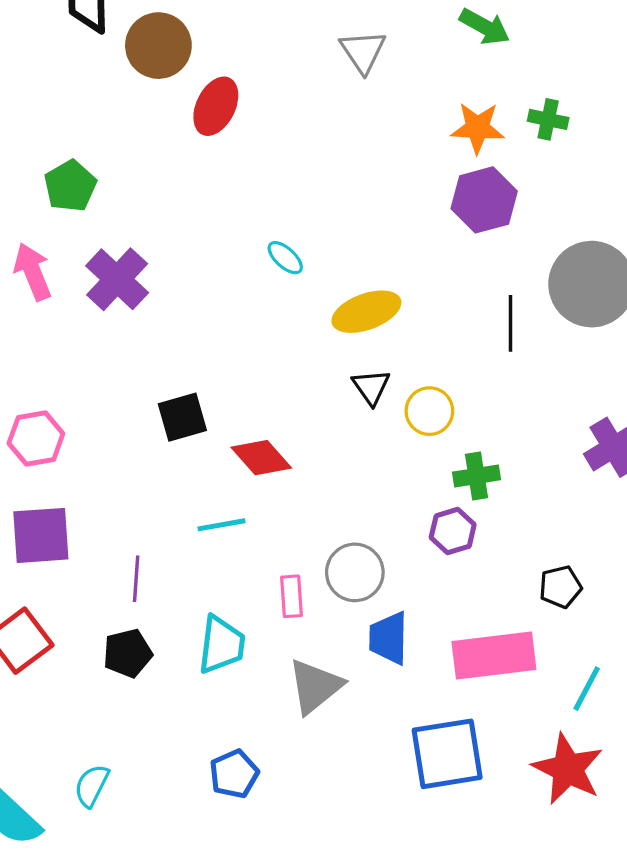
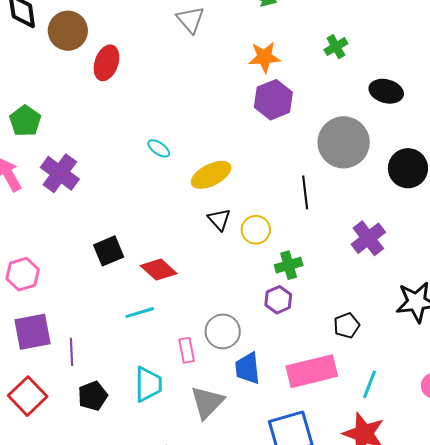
green cross: (548, 119) -> (336, 47), moved, turned -35
black line: (511, 323) -> (305, 192), moved
purple line: (136, 579) -> (72, 352), moved

